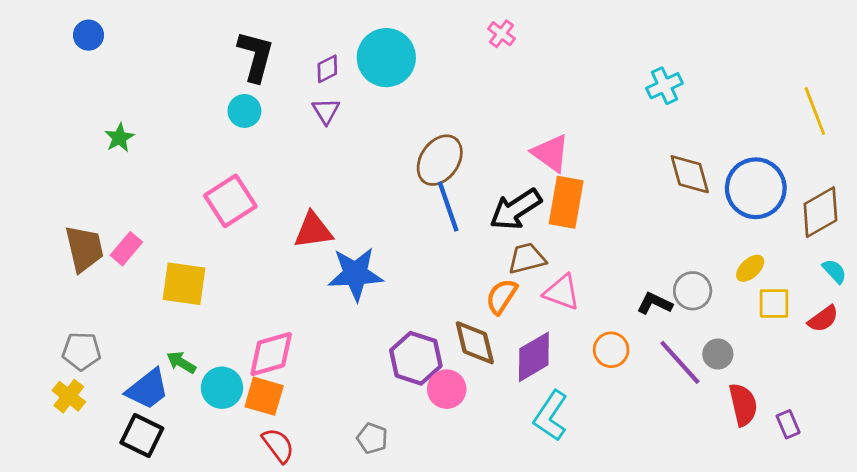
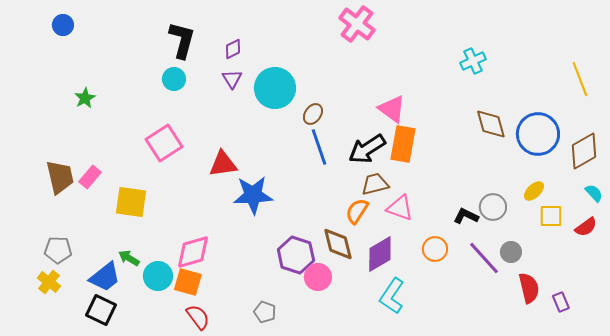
pink cross: (502, 34) -> (357, 24), size x1.8
cyan circle: (386, 58) -> (275, 88), moved
brown ellipse: (440, 160) -> (313, 114), size x0.6

